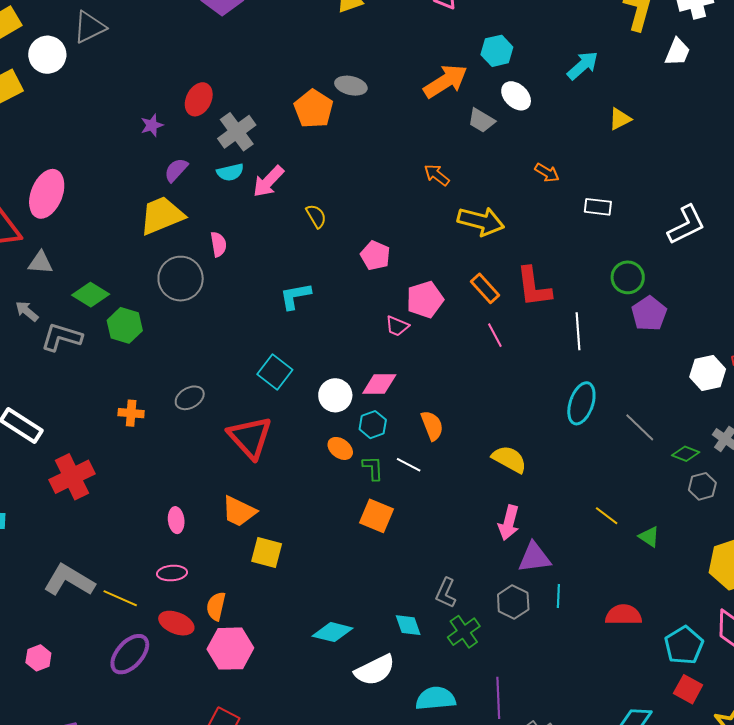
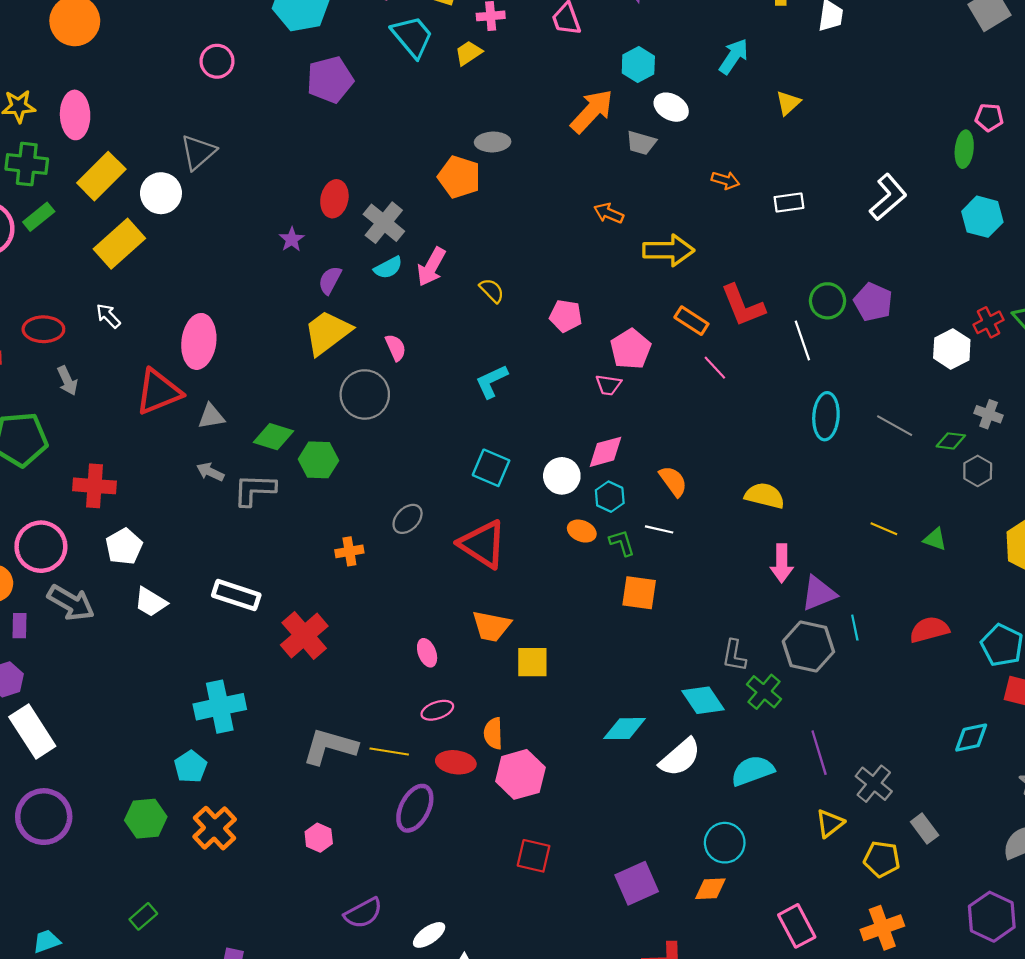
green circle: (628, 277) -> (827, 301), moved
gray hexagon: (513, 602) -> (808, 646), size x1.4
cyan diamond: (408, 625) -> (703, 700), size x1.4

